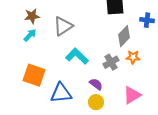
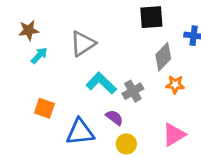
brown star: (32, 16) -> (29, 30), moved
gray cross: (111, 62) -> (133, 91), moved
orange square: (34, 75) -> (44, 108), size x0.7
purple semicircle: (96, 84) -> (114, 118), moved

